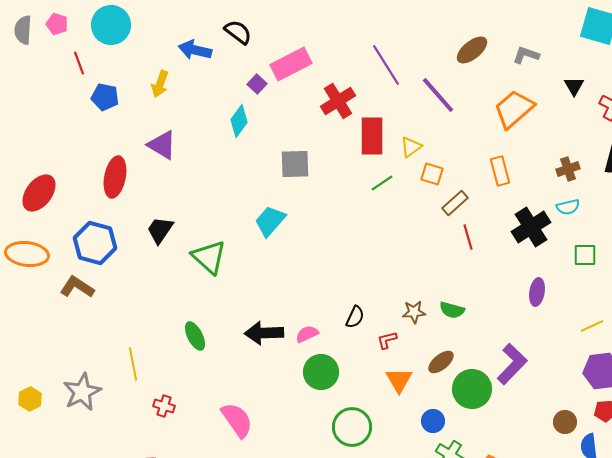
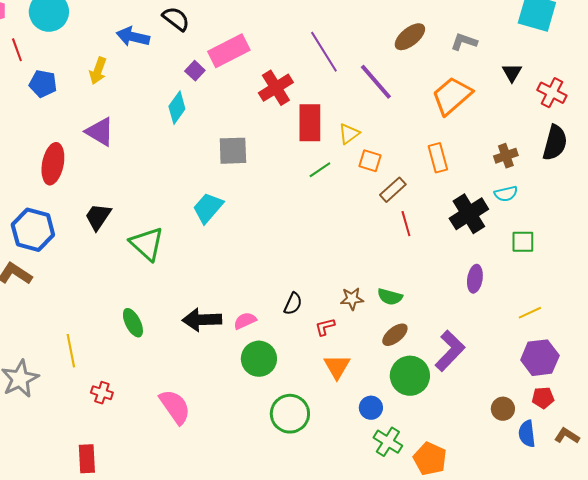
brown ellipse: (441, 362) -> (395, 335), moved

